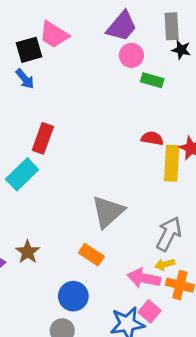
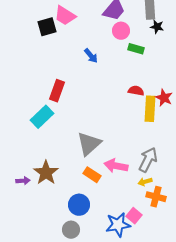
blue arrow: (25, 79) -> (91, 56), moved
gray triangle: (108, 212) -> (89, 144), moved
brown star: (28, 252) -> (46, 173), size x1.4
pink arrow: (144, 278) -> (116, 166), moved

